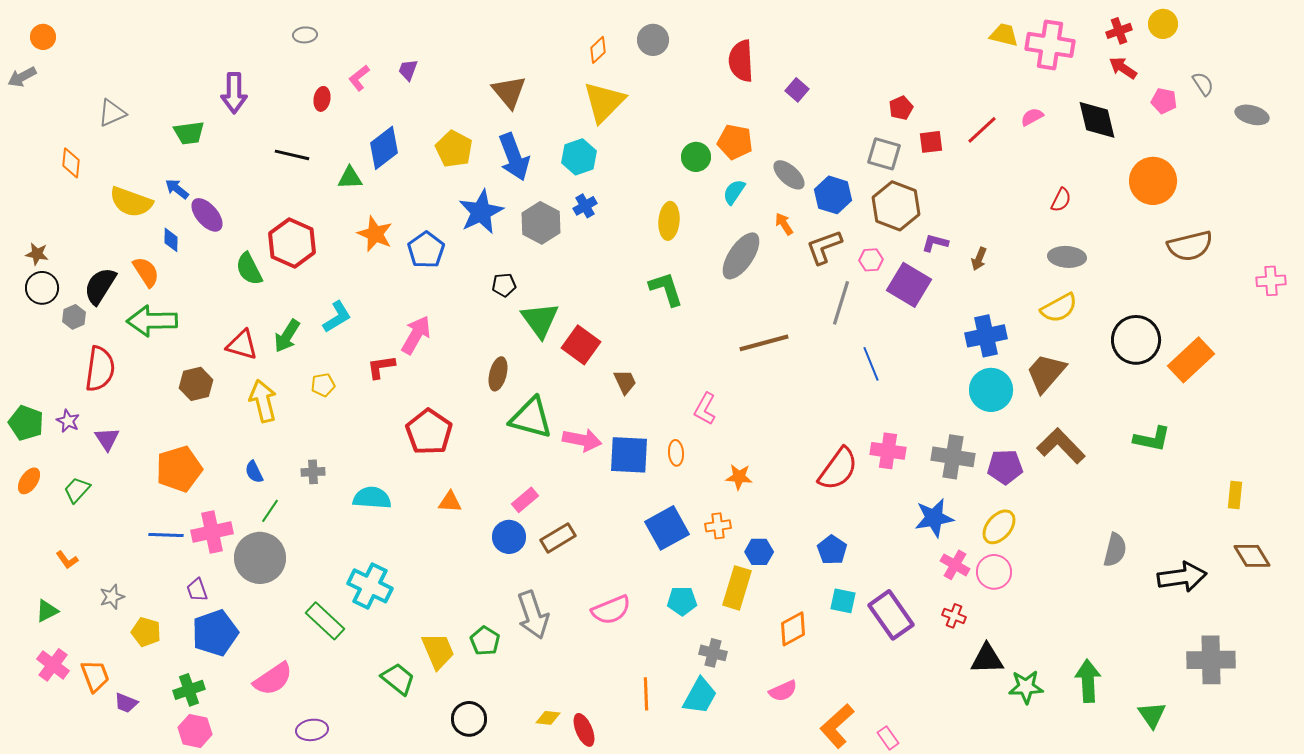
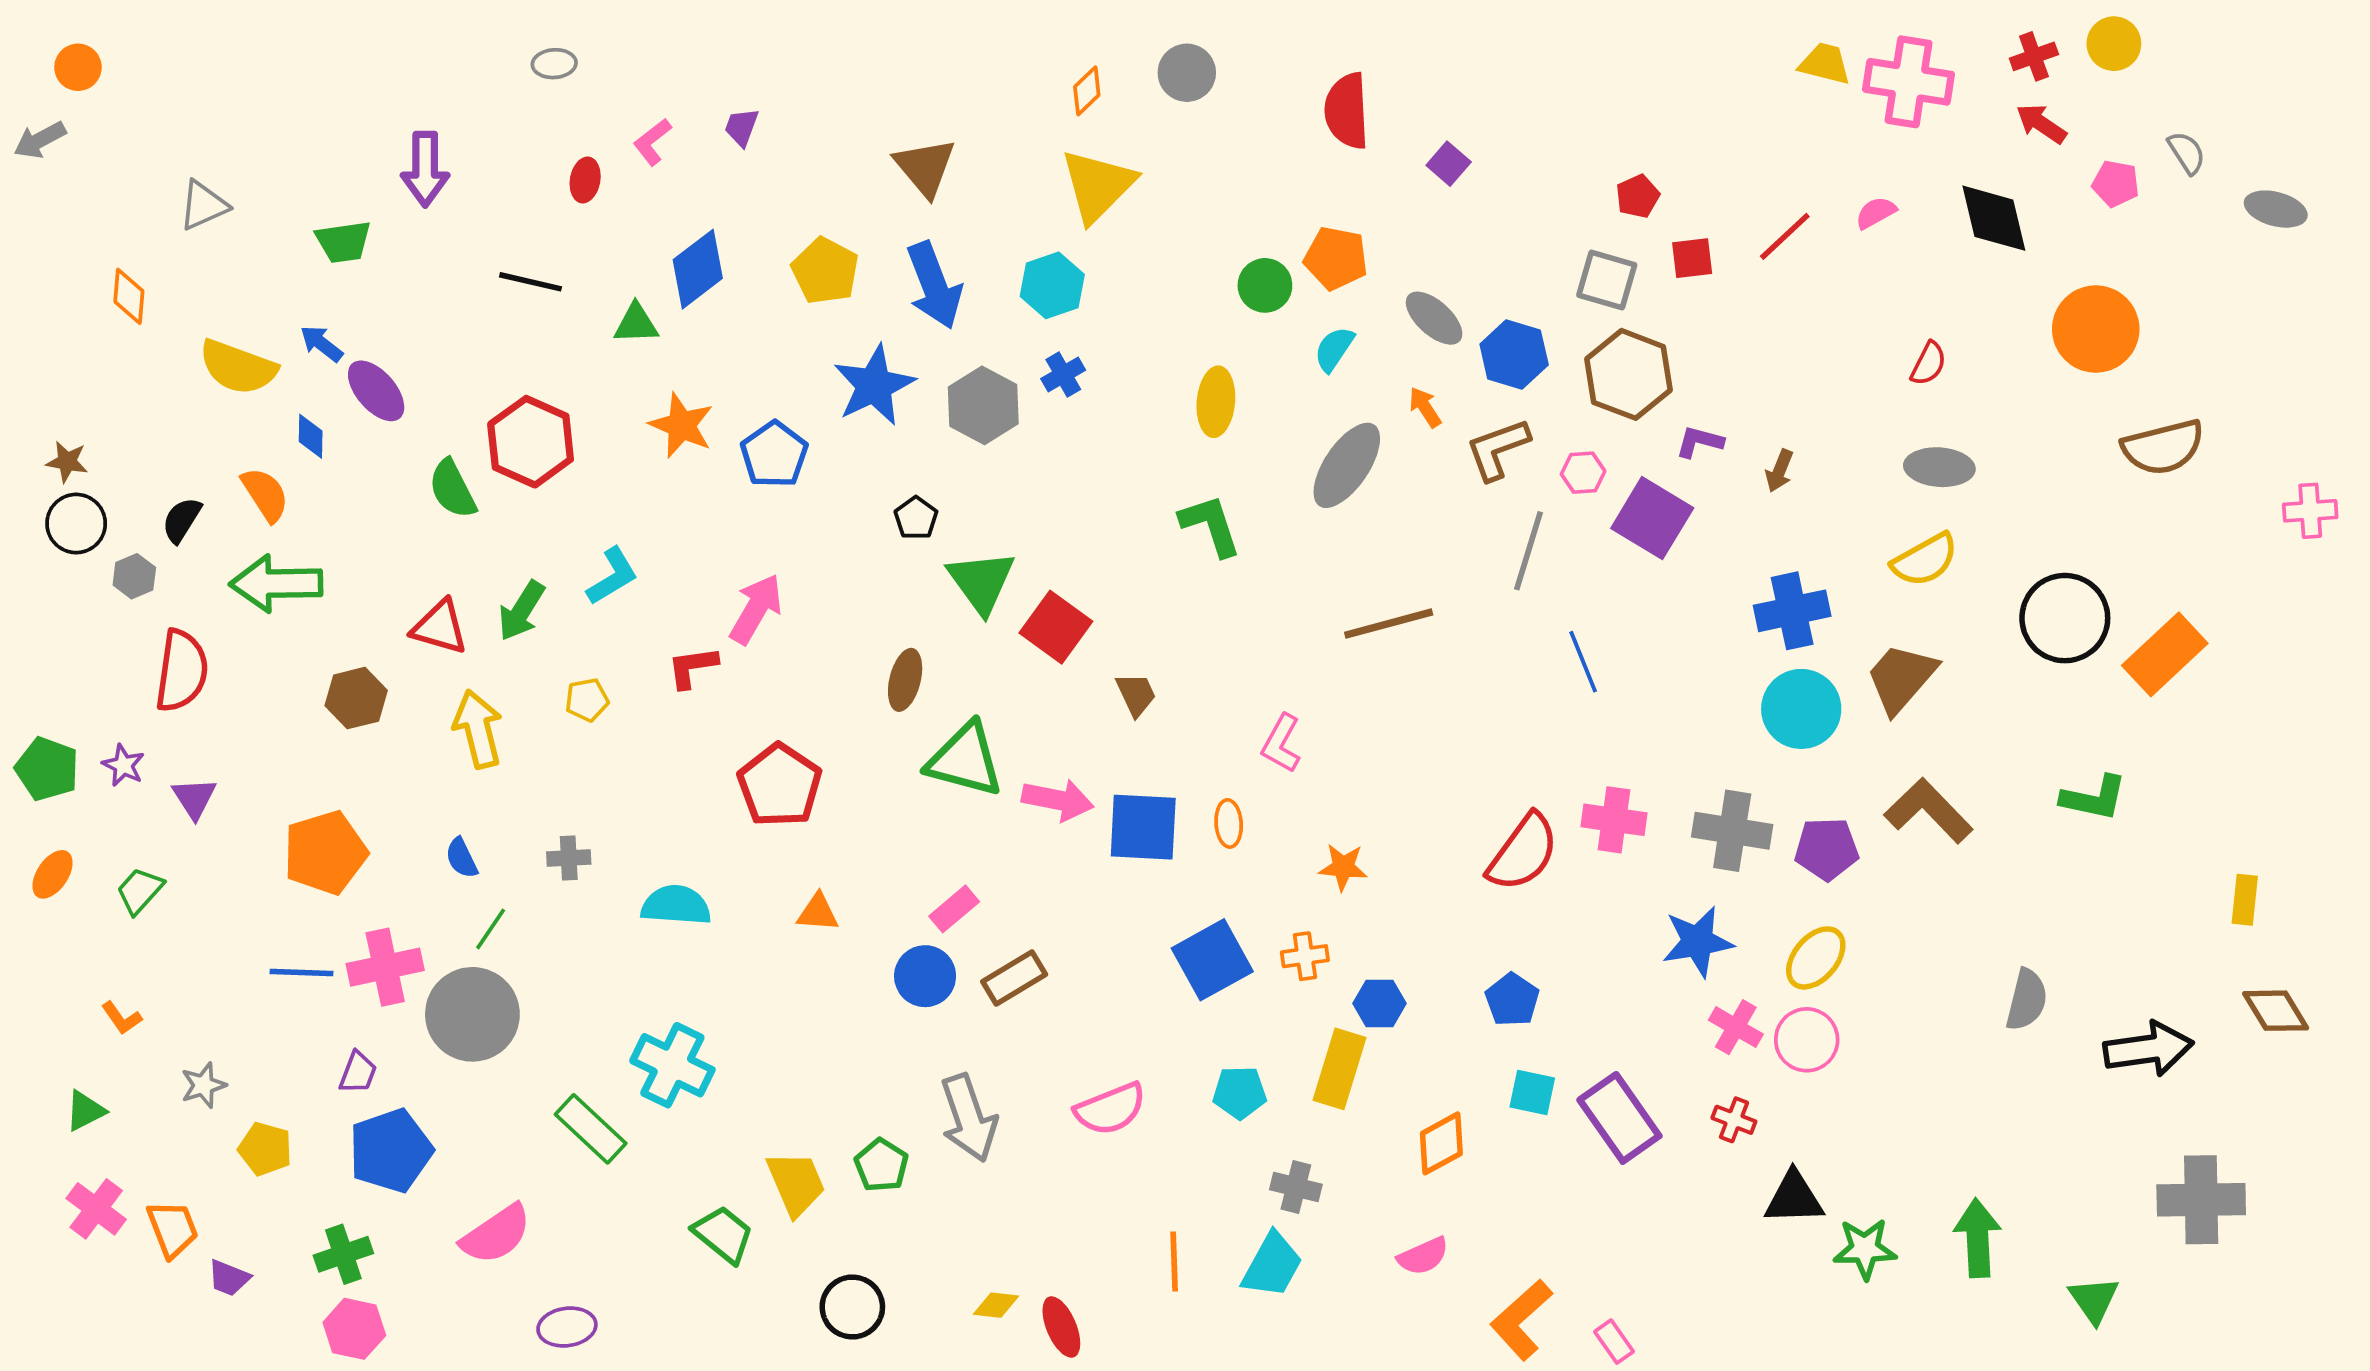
black pentagon: (504, 285) -> (916, 518), turned -30
black semicircle: (100, 286) -> (182, 520), size x0.7
purple trapezoid: (197, 590) -> (358, 1073), turned -140

